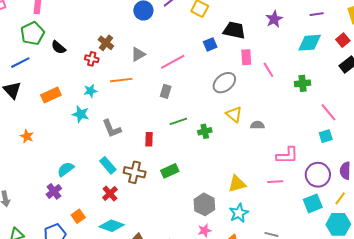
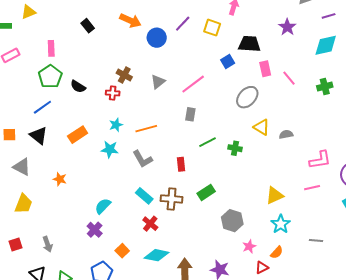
orange line: (121, 80) -> (146, 129), moved
green cross: (205, 131) -> (235, 148), turned 32
gray hexagon: (204, 204) -> (232, 221), moved

